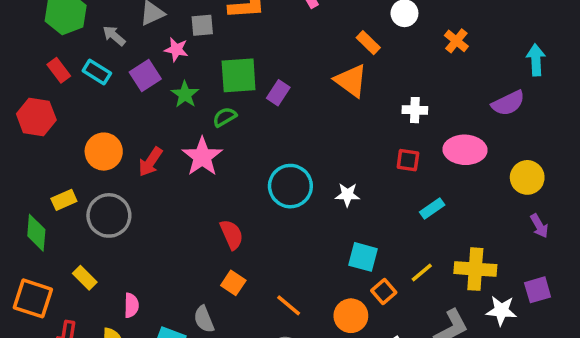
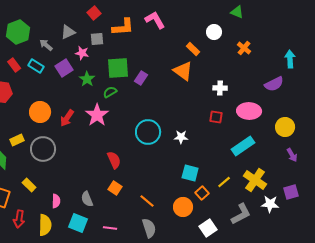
cyan rectangle: (432, 209) -> (243, 146), moved, size x1.6
yellow cross: (475, 269) -> (255, 180), turned 30
gray semicircle: (204, 319) -> (87, 199), moved

